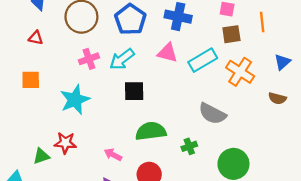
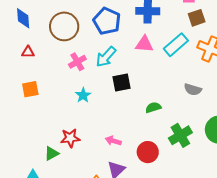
cyan star: (75, 100) -> (83, 95), moved, size x0.6
gray semicircle: (212, 114) -> (193, 89), size x0.7
green semicircle: (151, 131) -> (153, 107), moved, size x0.6
green cross: (189, 146) -> (180, 135), moved, size x1.6

